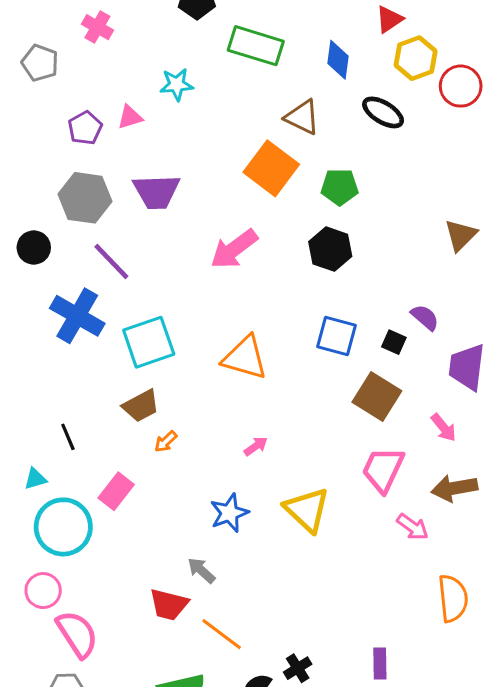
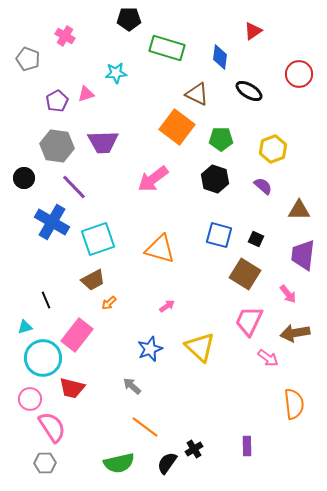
yellow hexagon: (416, 58) -> (273, 149), moved
brown triangle: (461, 235) -> (299, 210), moved, turned 45
purple semicircle: (425, 317) -> (263, 186), moved
pink rectangle: (116, 491) -> (77, 335), size x1.4
red trapezoid: (169, 605) -> (72, 388), moved

